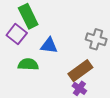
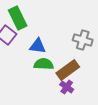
green semicircle: (28, 64) -> (44, 64), moved

